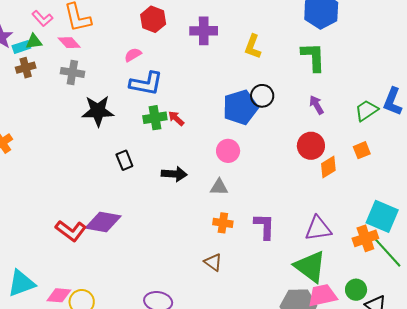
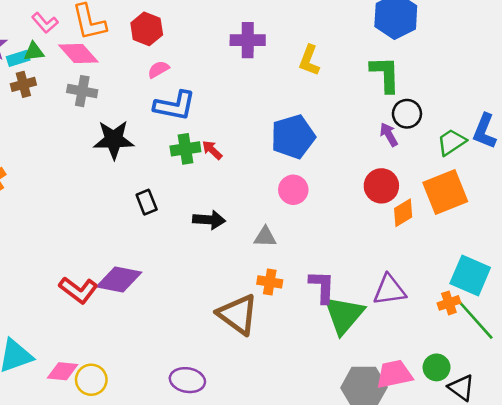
red hexagon: (153, 19) -> (147, 29), moved
pink diamond: (69, 43) -> (78, 54), size x1.4
black circle: (262, 96) -> (407, 114), moved
orange square: (362, 150) -> (445, 192), size x2.0
pink circle: (228, 151) -> (293, 190), moved
orange cross: (365, 238) -> (449, 303), size x0.7
brown triangle: (213, 262) -> (238, 314), moved, size x1.8
green triangle: (310, 267) -> (344, 315), moved, turned 33

